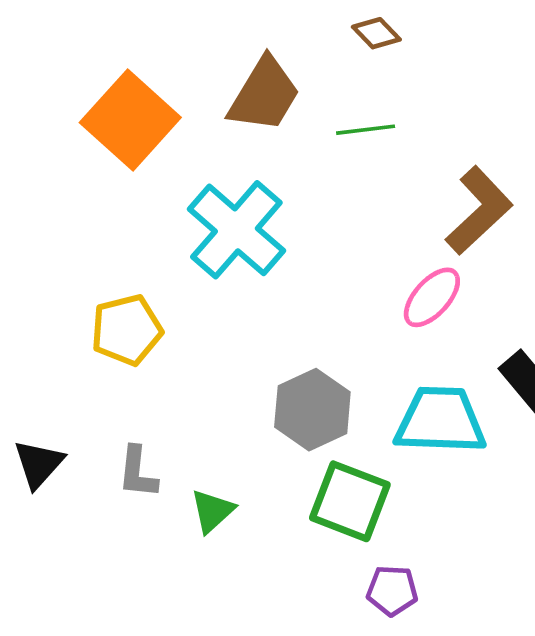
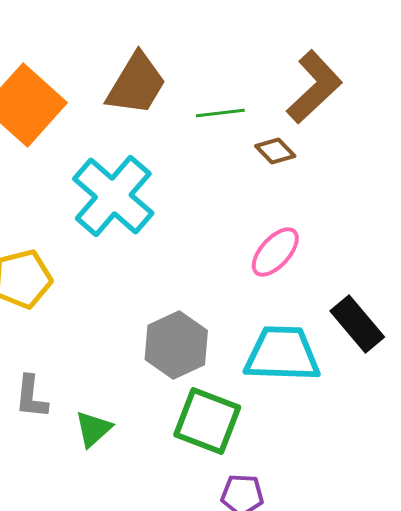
brown diamond: (376, 33) -> (275, 151), moved
brown L-shape: (479, 211) -> (314, 87), moved

